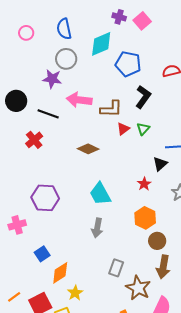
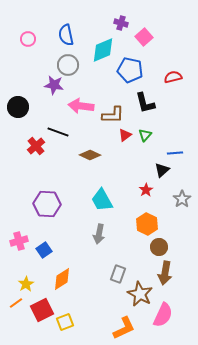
pink square: (142, 21) -> (144, 37), moved
black L-shape: (143, 97) -> (145, 103), turned 130
black line: (48, 114) -> (58, 132), moved
pink cross: (17, 225) -> (19, 241), moved
blue square: (42, 254) -> (44, 250), moved
yellow star: (75, 293) -> (26, 284), moved

